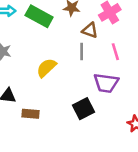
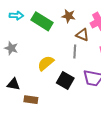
black square: (83, 109) -> (65, 81), moved, turned -36

